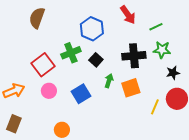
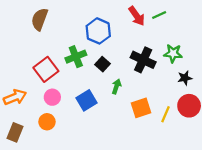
green line: (156, 27) -> (159, 15), moved
black cross: (134, 56) -> (143, 60), turned 30
orange square: (131, 88) -> (141, 108), moved
orange circle: (62, 130) -> (47, 122), moved

